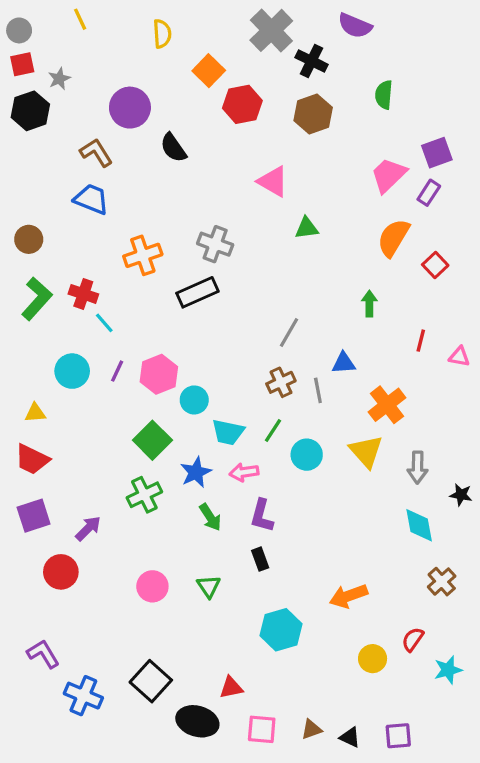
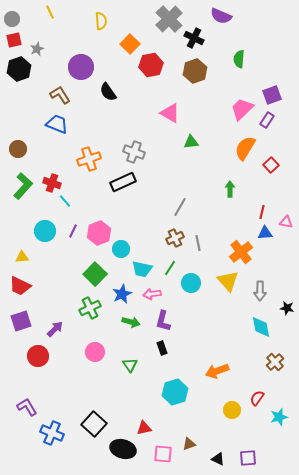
blue triangle: (344, 363) -> (265, 233), moved
green arrow: (210, 517) -> (131, 322), turned -42
pink circle: (152, 586) -> (95, 352), moved
brown triangle: (311, 729) -> (189, 444), moved

